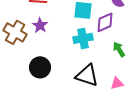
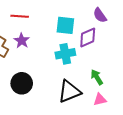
green arrow: (119, 49) -> (97, 77), moved
black triangle: (87, 75) -> (69, 91), turned -40

